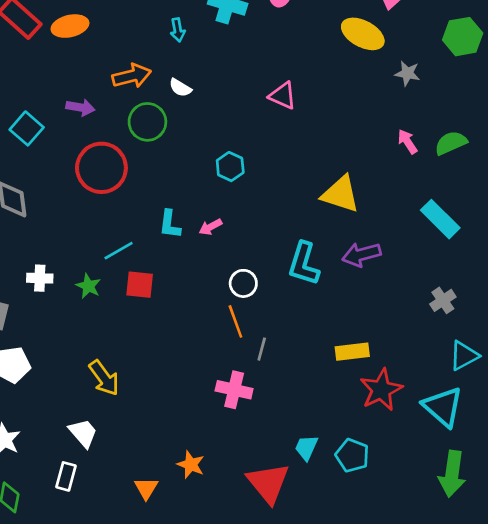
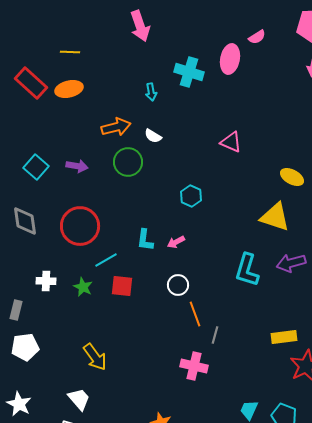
yellow ellipse: (363, 34) -> (292, 177), moved, size x0.7
purple arrow: (80, 107) -> (77, 166), moved
red circle: (101, 168) -> (80, 226), moved
white circle: (243, 283) -> (178, 285), moved

